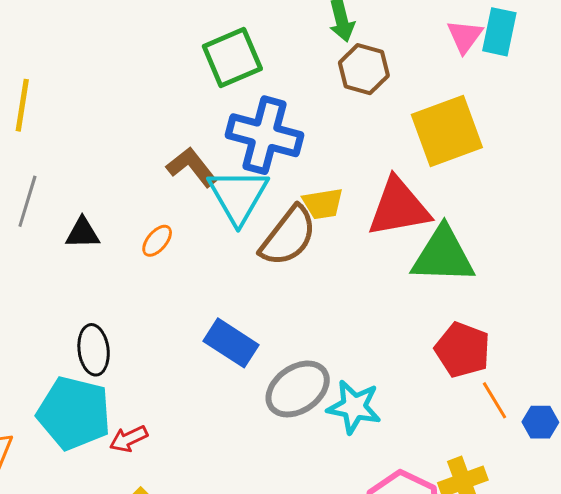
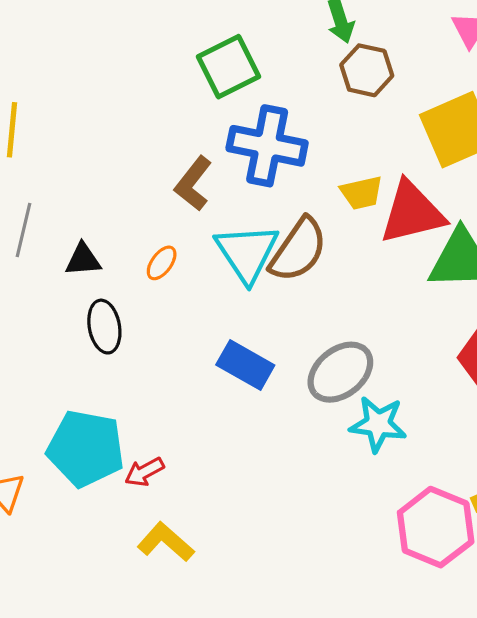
brown L-shape: (192, 167) -> (193, 184), turned -100
cyan triangle: (238, 196) -> (247, 253), moved
yellow trapezoid: (323, 204) -> (362, 193), moved
black ellipse: (94, 350) -> (104, 327), moved
gray ellipse: (298, 389) -> (340, 372), moved

